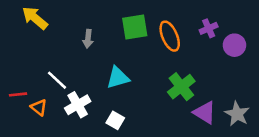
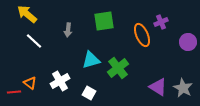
orange ellipse: (170, 36) -> (142, 35), moved
purple circle: (234, 45) -> (188, 42), moved
white line: (57, 80) -> (34, 41), moved
green cross: (181, 87) -> (118, 68), moved
red line: (18, 94) -> (14, 92), moved

